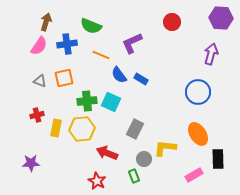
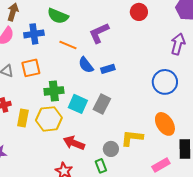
blue rectangle: (141, 79) -> (108, 69), turned -48
cyan square: (111, 102) -> (78, 104), moved
gray rectangle: (135, 129) -> (102, 104), moved

